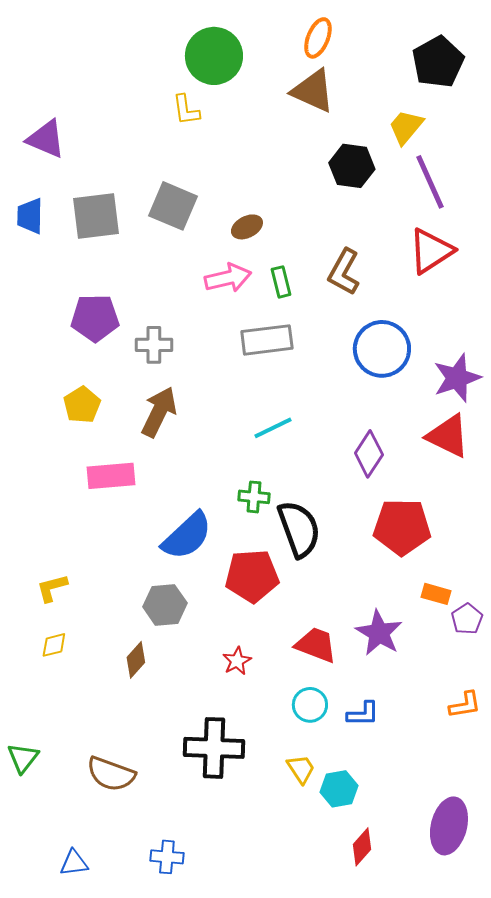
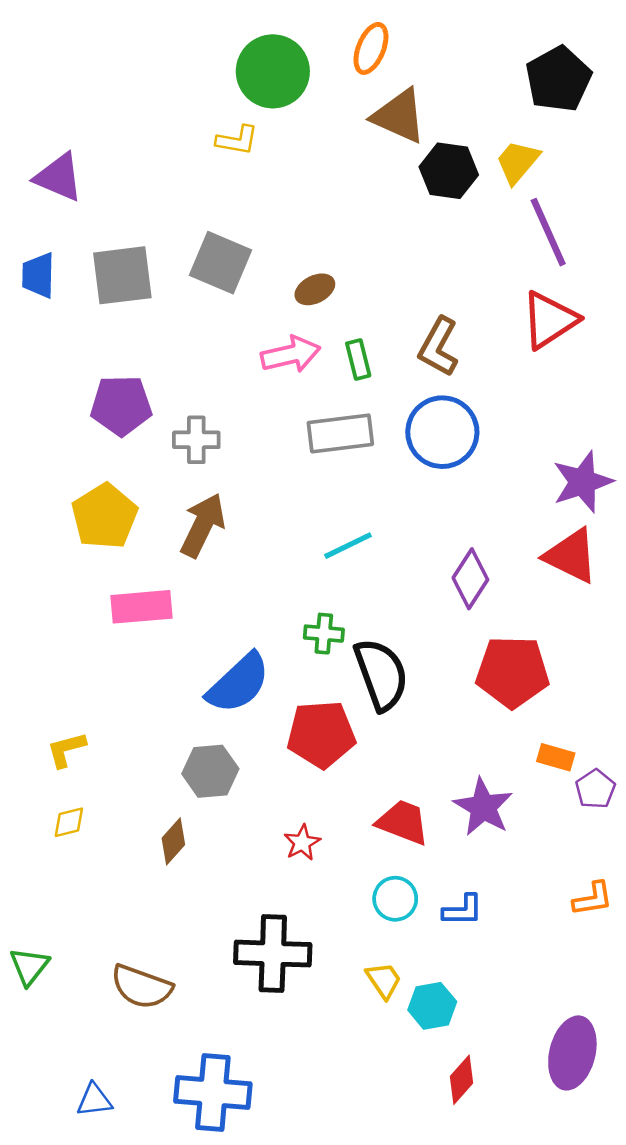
orange ellipse: (318, 38) -> (371, 48), moved
yellow L-shape: (186, 110) -> (237, 140), turned -72
black hexagon: (352, 166) -> (449, 171), moved
blue circle: (382, 349) -> (442, 432), moved
yellow pentagon: (82, 405) -> (105, 516), size x1.4
blue cross: (167, 857) -> (213, 1093), size x1.8

